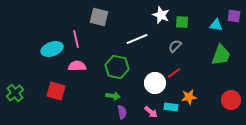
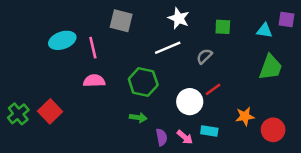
white star: (161, 15) -> (179, 18), moved
gray semicircle: (175, 46) -> (204, 56), moved
cyan ellipse: (52, 49) -> (62, 40), moved
red square: (56, 91) -> (50, 111), moved, turned 30
orange star: (189, 97) -> (245, 116), moved
red circle: (231, 100) -> (273, 130), moved
purple semicircle: (122, 112) -> (162, 137), moved

